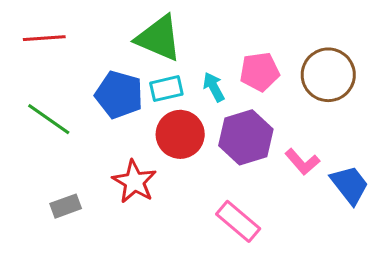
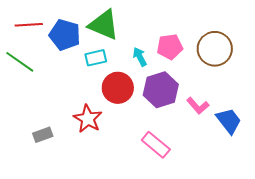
cyan rectangle: (166, 89) -> (96, 58), moved
blue pentagon: (119, 95) -> (65, 35), moved
green line: (49, 119) -> (20, 62), moved

